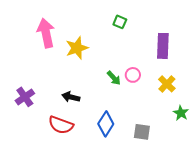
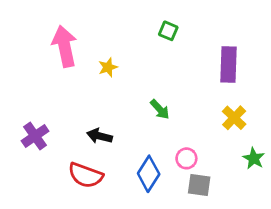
yellow star: (77, 48) -> (108, 67), size x0.6
pink circle: (133, 75) -> (186, 158), moved

